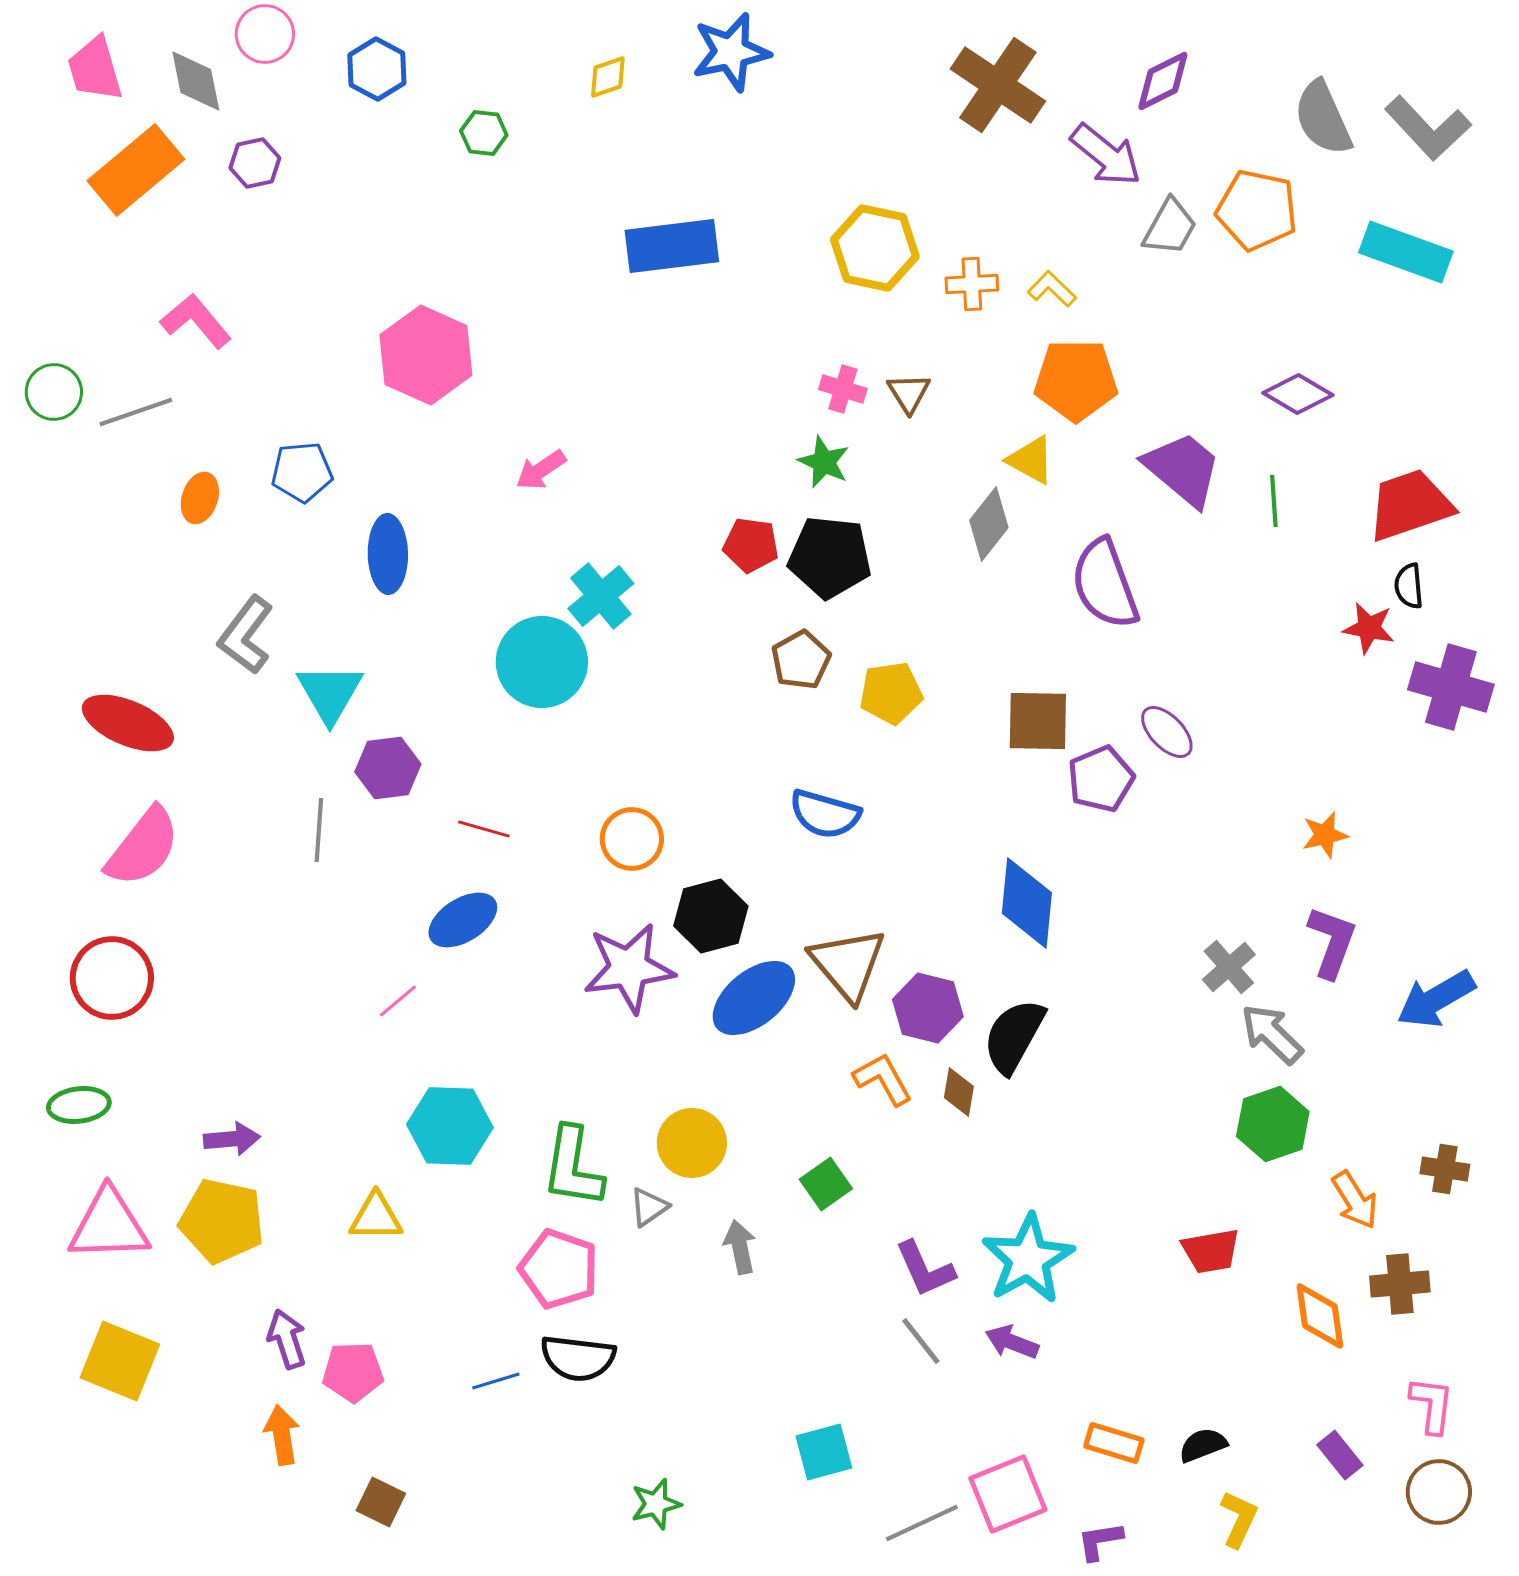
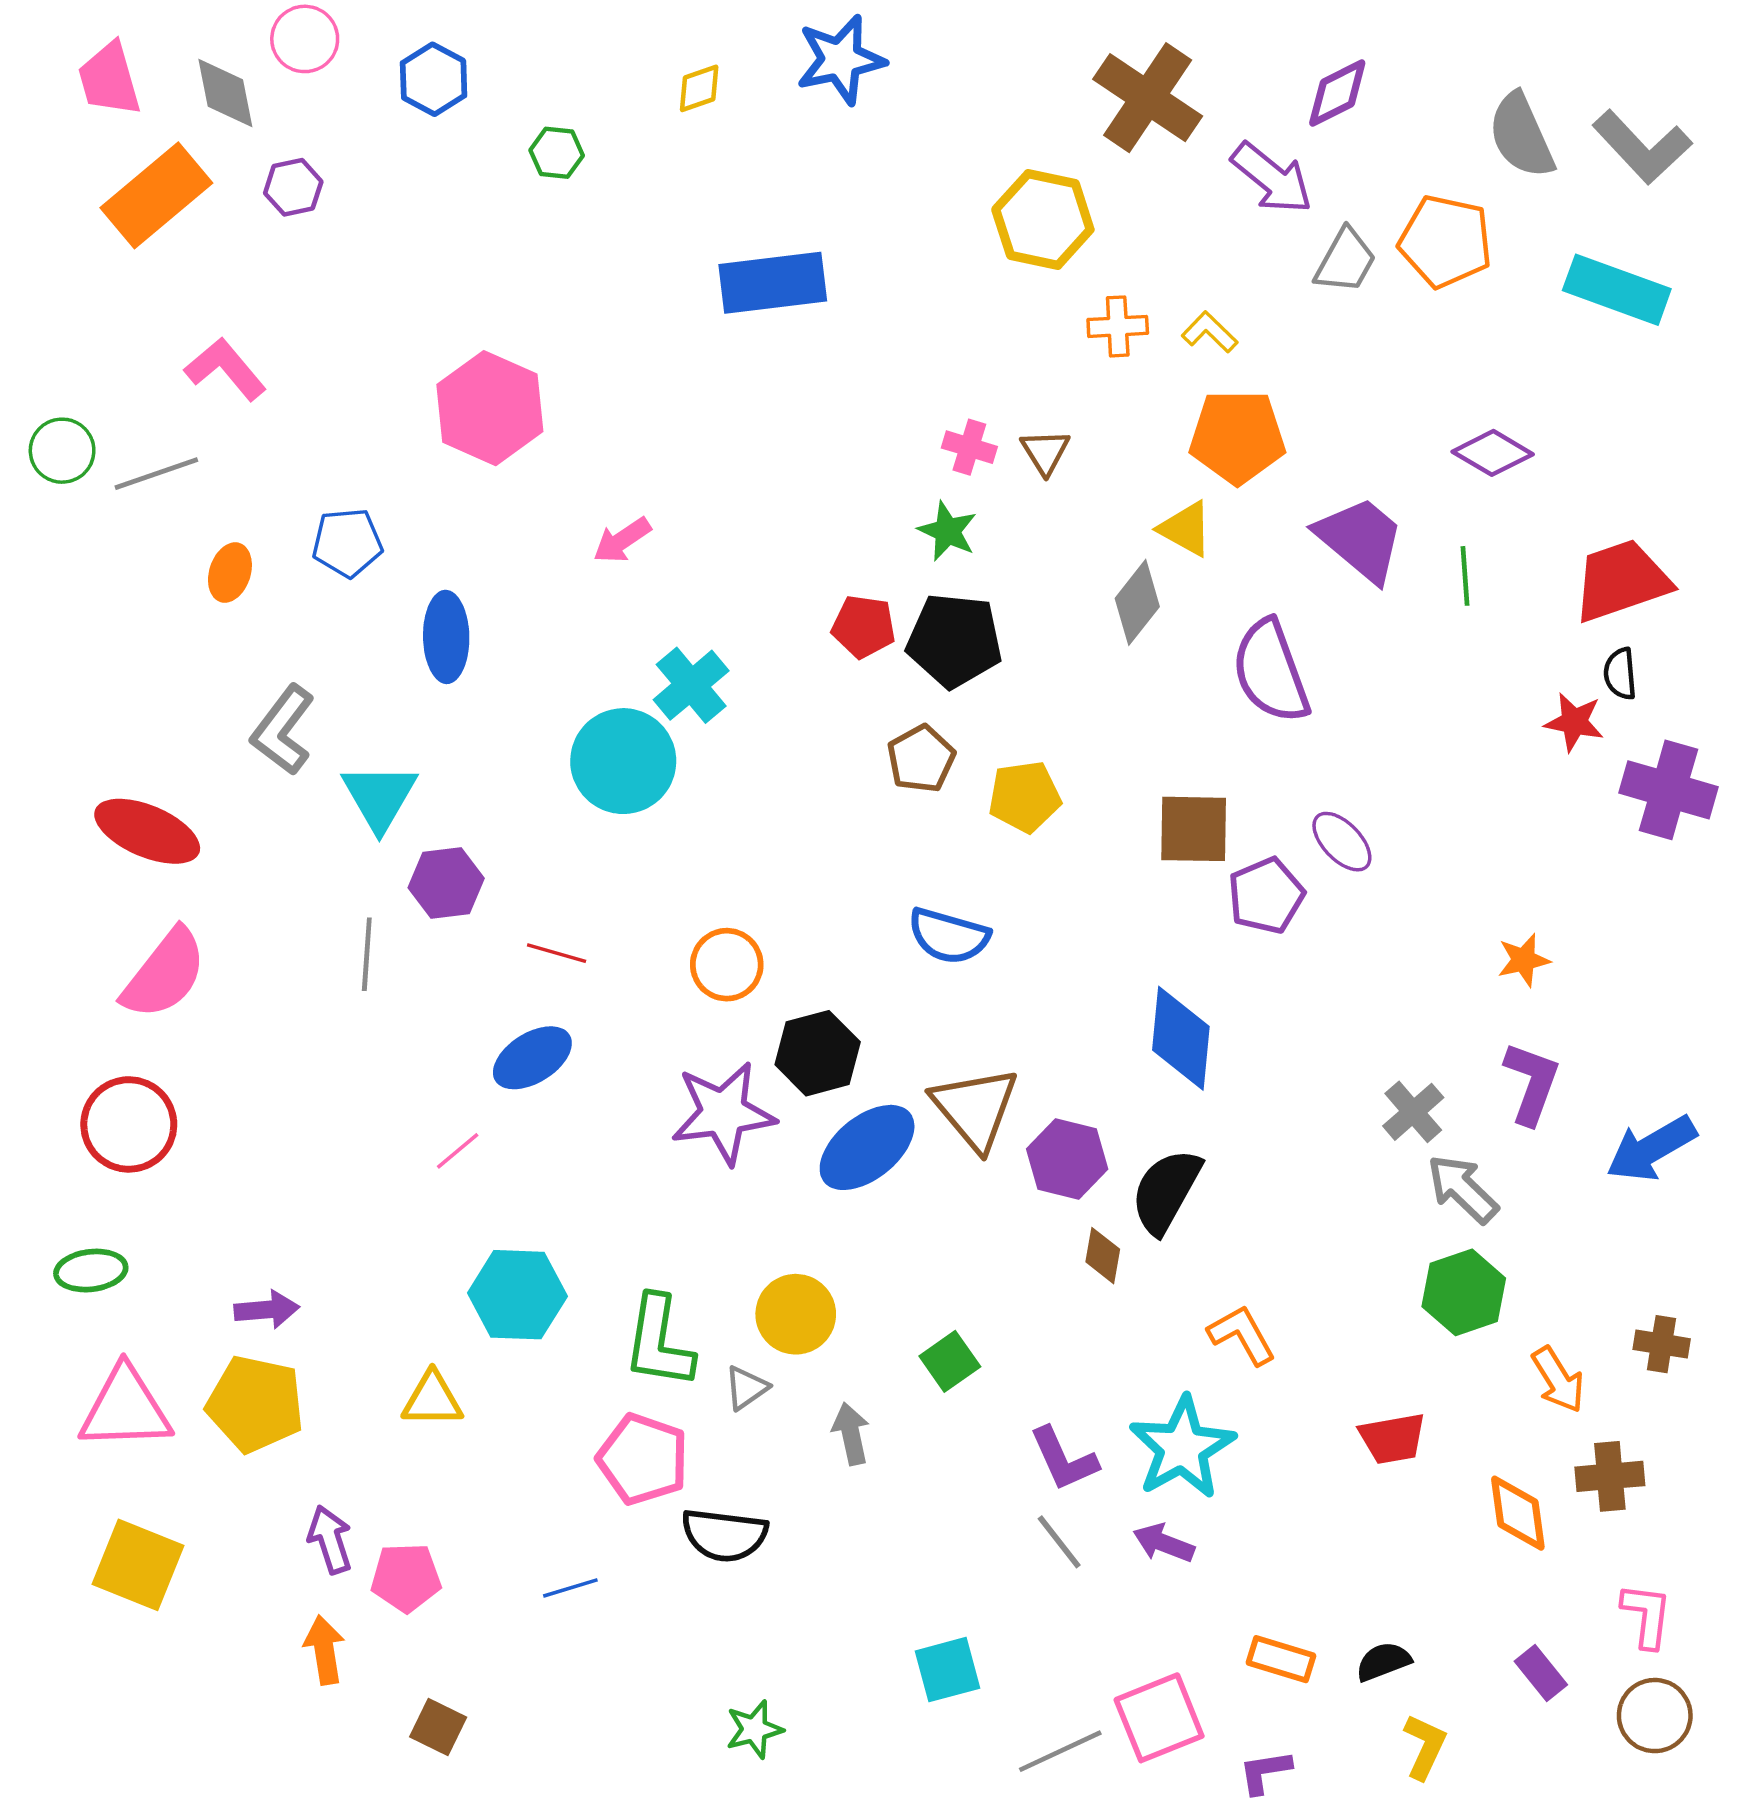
yellow hexagon: (875, 248) -> (1043, 220), moved
orange L-shape: (883, 1079) -> (1242, 1335), moved
black semicircle: (578, 1358) -> (724, 1535), moved

